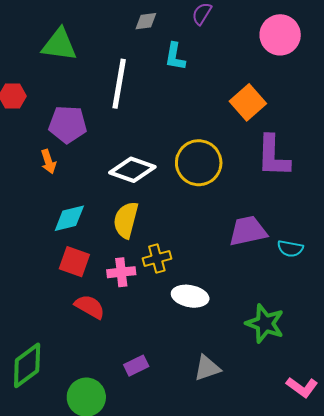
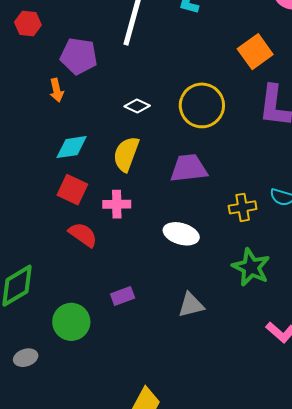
white diamond: (132, 170) -> (137, 106), size x0.6
purple trapezoid: (248, 231) -> (189, 168), moved
yellow cross: (157, 259) -> (243, 207), moved

